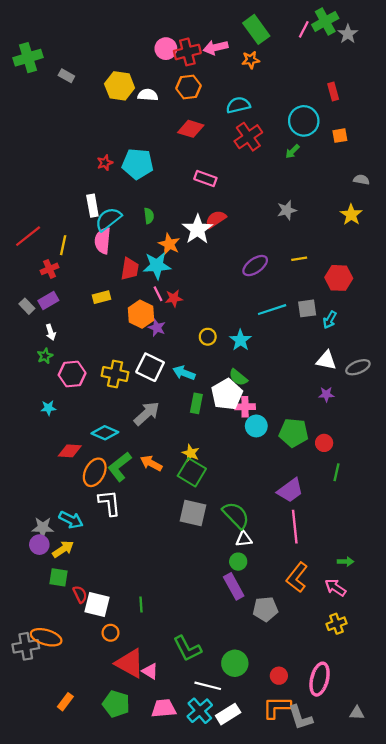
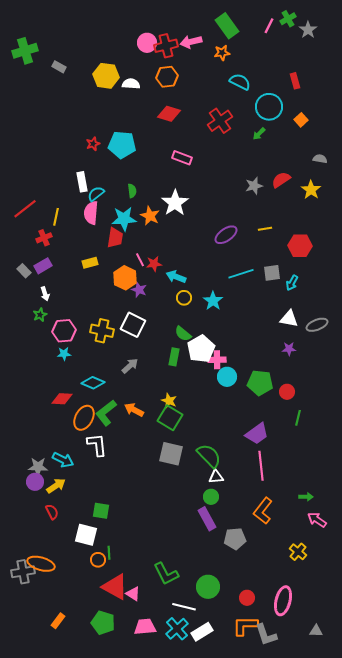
green cross: (325, 21) -> (288, 19), size x0.7
cyan semicircle: (238, 105) -> (240, 82), moved, turned 40
orange square: (340, 136) -> (301, 120), turned -32
cyan semicircle: (108, 219) -> (96, 194), size x0.7
red semicircle: (216, 219) -> (281, 180), moved
cyan star: (157, 266) -> (124, 219), moved
cyan arrow: (184, 373) -> (176, 277), moved
green semicircle: (238, 377) -> (183, 334), moved
cyan star: (48, 408) -> (64, 354), moved
gray arrow: (147, 414) -> (130, 366), size x0.7
green square: (59, 577) -> (101, 511), moved
pink arrow: (335, 588) -> (317, 520), moved
red semicircle: (80, 594) -> (52, 512), moved
green line: (141, 604) -> (109, 553), moved
yellow cross: (336, 624) -> (298, 552), turned -30

